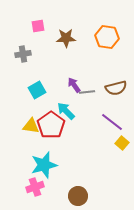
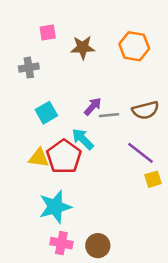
purple arrow: (74, 85) -> (93, 106), turned 77
yellow square: (122, 143) -> (153, 179), turned 32
pink cross: (35, 187) -> (61, 243), moved, turned 30

